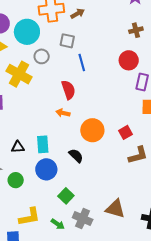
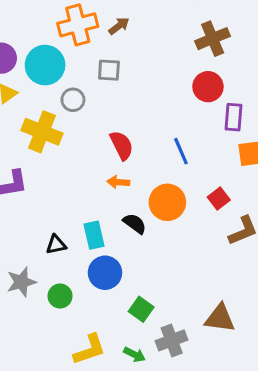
brown cross: (136, 30) -> (213, 39), size x1.5
blue line: (82, 62) -> (181, 151), moved
black semicircle: (76, 156) -> (135, 224), moved
gray cross: (83, 219) -> (172, 340), turned -36

